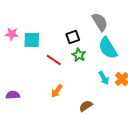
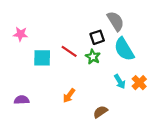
black square: (73, 37) -> (97, 37), moved
cyan square: (32, 40) -> (42, 58), moved
red line: (54, 60) -> (69, 51), moved

